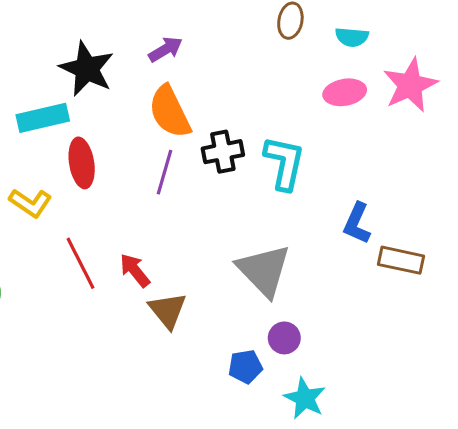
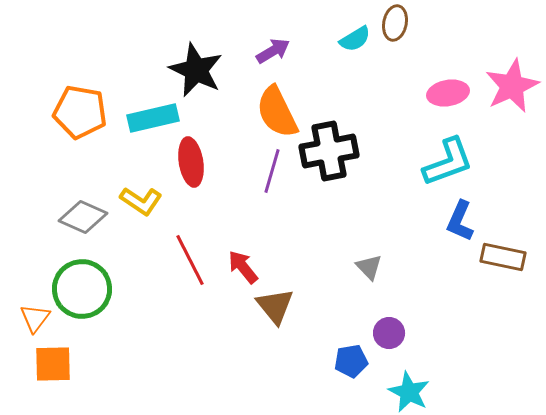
cyan semicircle: (352, 37) -> (355, 39), moved, turned -36
black cross: (223, 152) -> (329, 151), size x1.4
cyan L-shape: (284, 163) -> (448, 162), moved, turned 58
gray triangle: (264, 270) -> (369, 267), size x0.5

